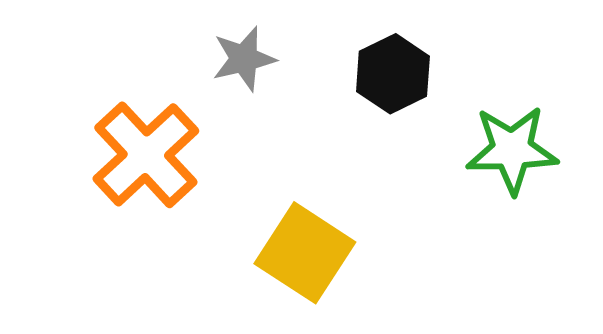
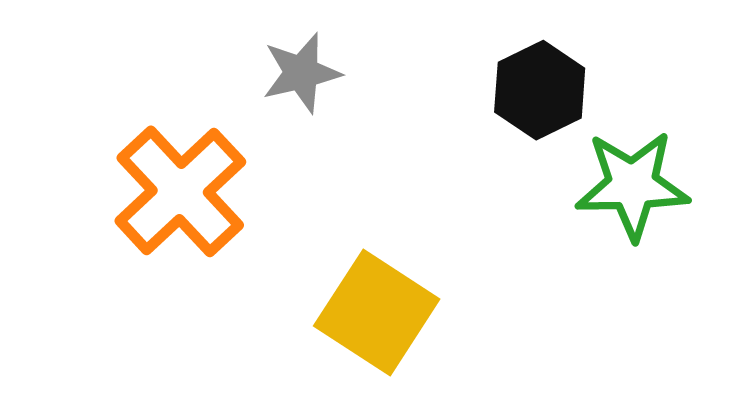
black hexagon: (393, 74) -> (540, 90), moved

